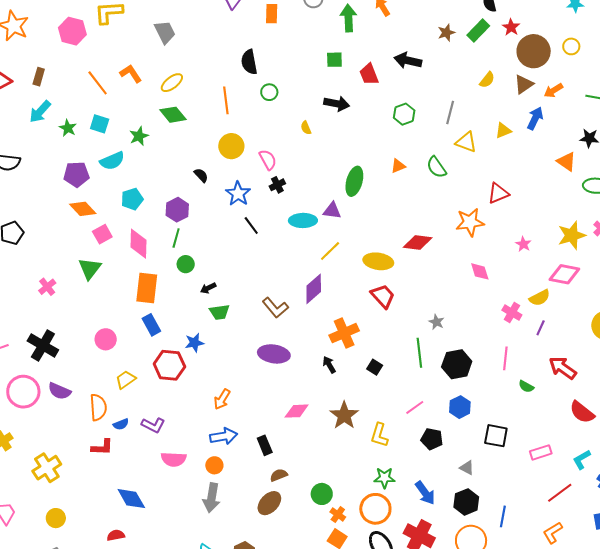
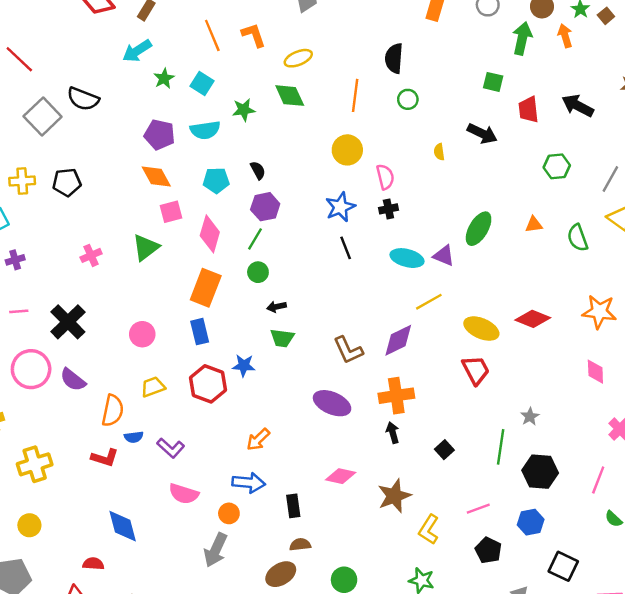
black semicircle: (201, 175) -> (258, 170), moved
orange cross: (344, 333) -> (396, 396), moved

